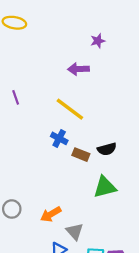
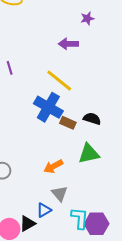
blue cross: (59, 138) -> (48, 107), size x1.8
black semicircle: (107, 149) -> (92, 119), turned -150
orange arrow: (51, 214) -> (53, 166), moved

